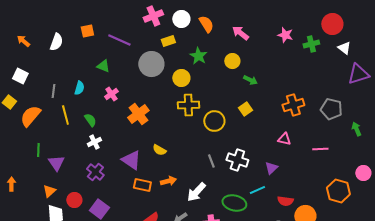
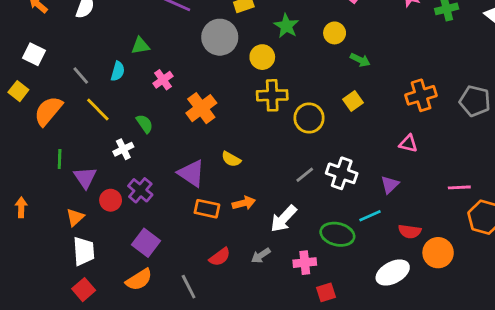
green triangle: (103, 66) -> (140, 46), moved, turned -32
gray line: (53, 91) -> (81, 75), turned -48
yellow line: (65, 115) -> (98, 109), turned -30
green semicircle: (90, 120) -> (145, 124), moved
white cross: (94, 142) -> (123, 149), moved
pink line: (320, 149) -> (459, 187), moved
gray line: (211, 161) -> (305, 175), turned 72
red circle: (74, 200) -> (111, 200), moved

